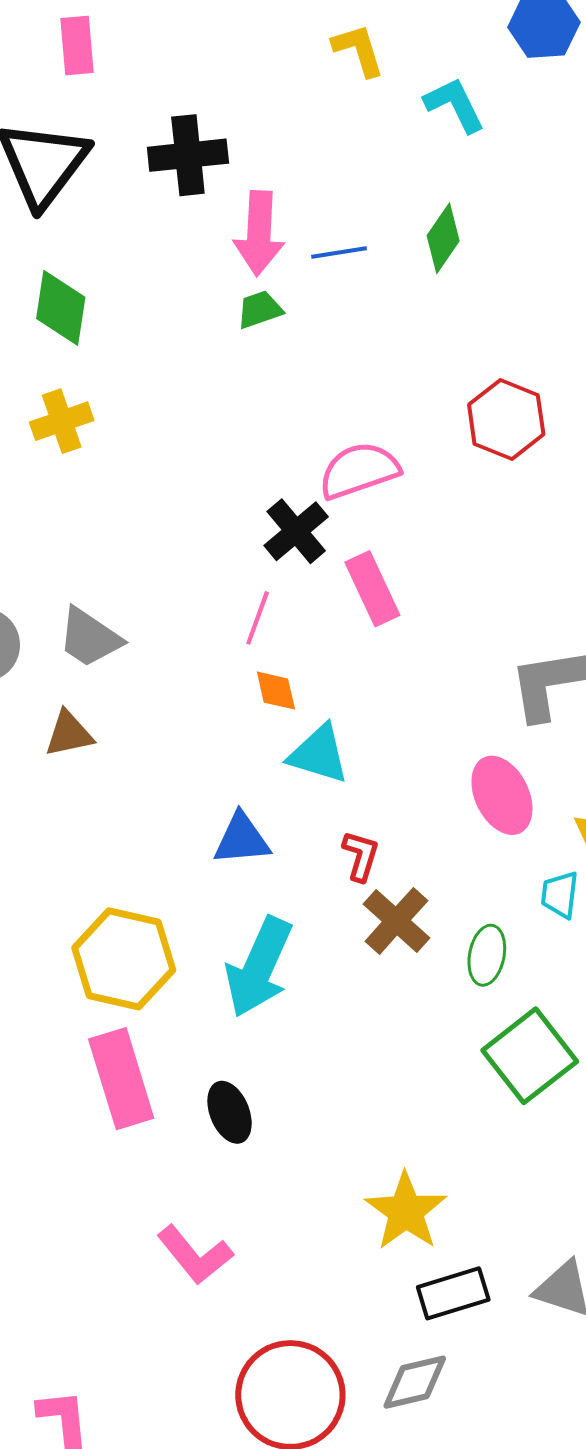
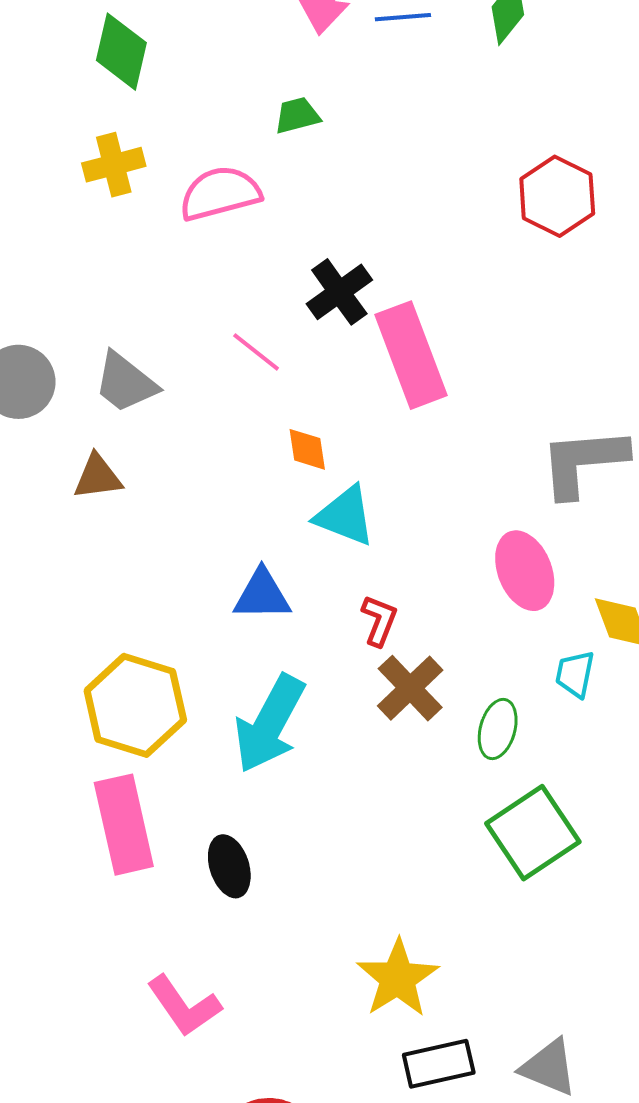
green trapezoid: (260, 310) -> (297, 115), moved
pink semicircle: (359, 470) -> (220, 193), moved
pink rectangle: (372, 589) -> (411, 355), size x1.4
pink line: (258, 618) -> (256, 352), moved, turned -76

